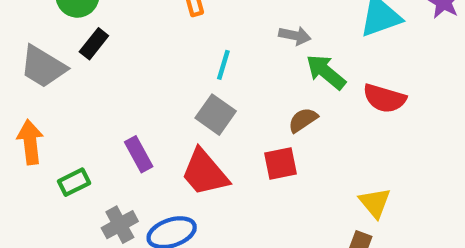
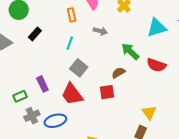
gray arrow: (295, 36) -> (100, 31), moved
black rectangle: (94, 44) -> (35, 34), moved
cyan line: (223, 65) -> (70, 43), moved
green rectangle: (74, 182) -> (20, 96), moved

